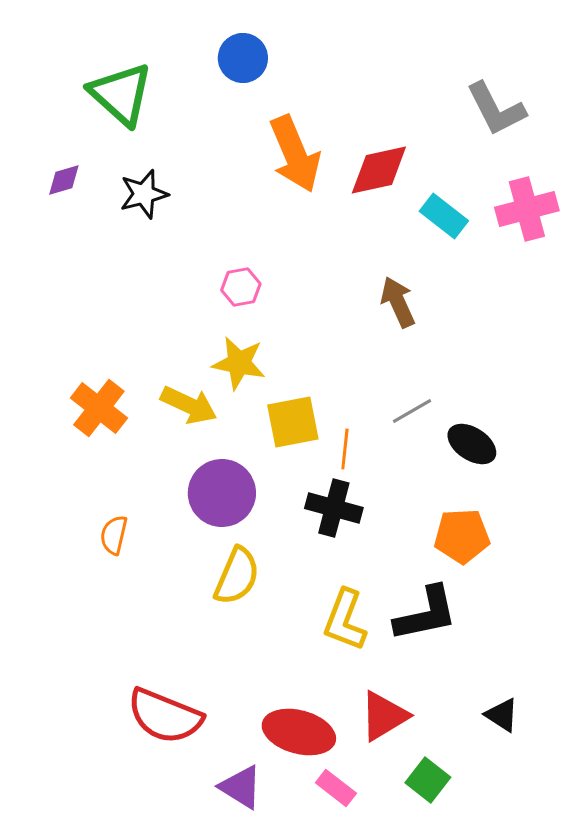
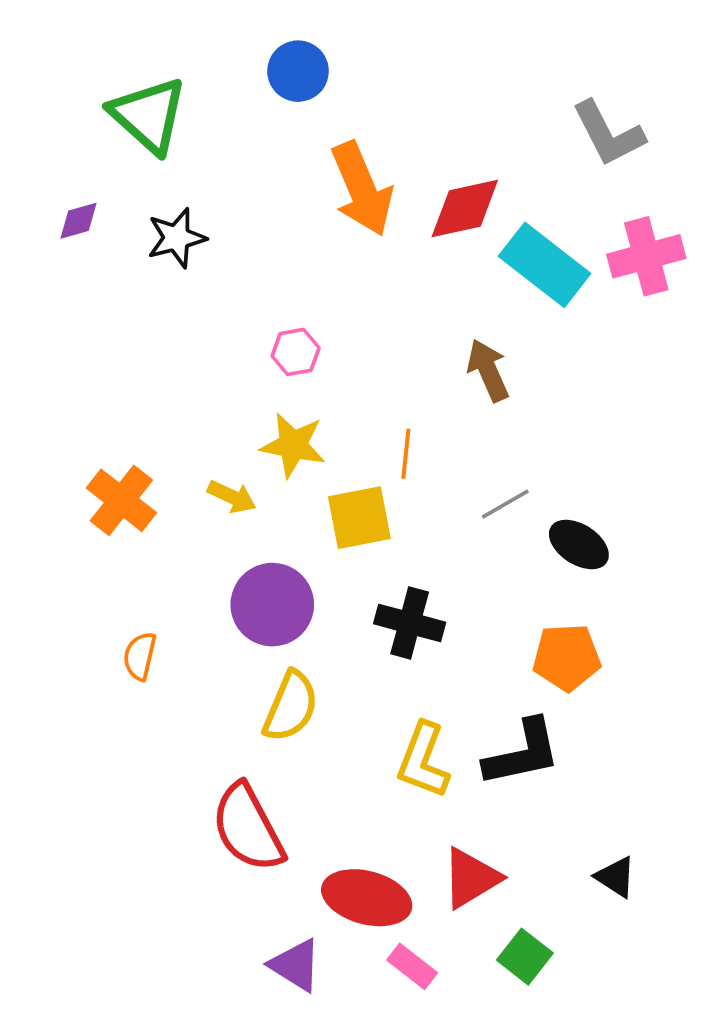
cyan rectangle: (444, 216) -> (545, 265), size x1.5
yellow arrow: (189, 405) -> (232, 497), size x0.7
orange line: (345, 449) -> (406, 454), moved
red semicircle: (165, 716) -> (248, 828), moved, turned 40

